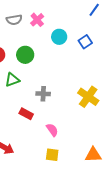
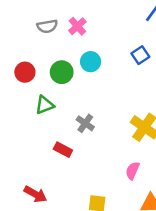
cyan circle: (59, 37) -> (91, 62), moved
gray cross: (43, 94) -> (85, 123), turned 32
pink semicircle: (52, 130) -> (133, 171), moved, turned -120

